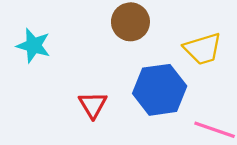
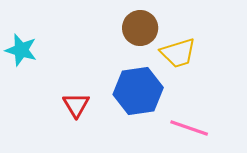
brown circle: (130, 22) -> (140, 28), moved

